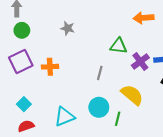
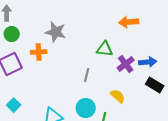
gray star: (68, 28) -> (56, 32), size x1.5
orange cross: (50, 67) -> (39, 52), moved
yellow semicircle: (132, 95) -> (118, 96), size x0.7

